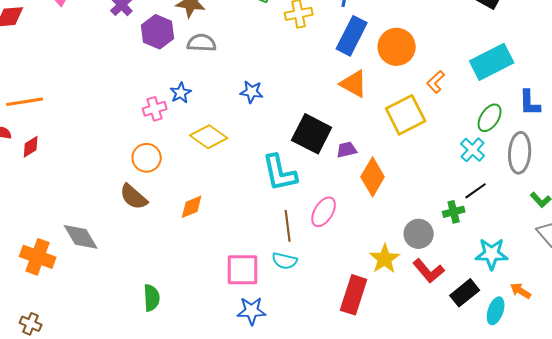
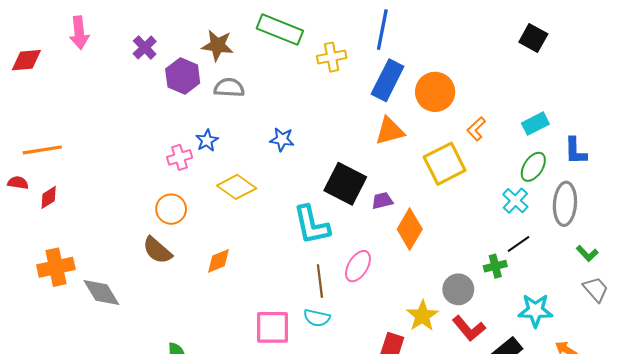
cyan rectangle: (492, 62) -> (535, 124), moved, size x0.6
orange triangle: (354, 84) -> (390, 131), turned -44
orange cross: (38, 257) -> (56, 267), moved, turned -32

